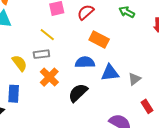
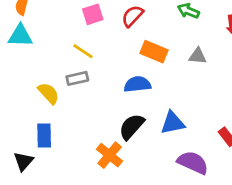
blue triangle: (110, 73) -> (173, 123), moved
orange cross: (49, 77) -> (110, 155), moved
gray triangle: (134, 79) -> (198, 56), moved, turned 48

